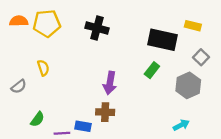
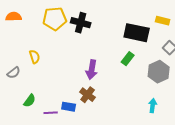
yellow pentagon: (47, 23) -> (55, 19), moved
brown cross: (105, 112) -> (88, 95), turned 35
cyan arrow: (181, 125) -> (153, 106), turned -56

